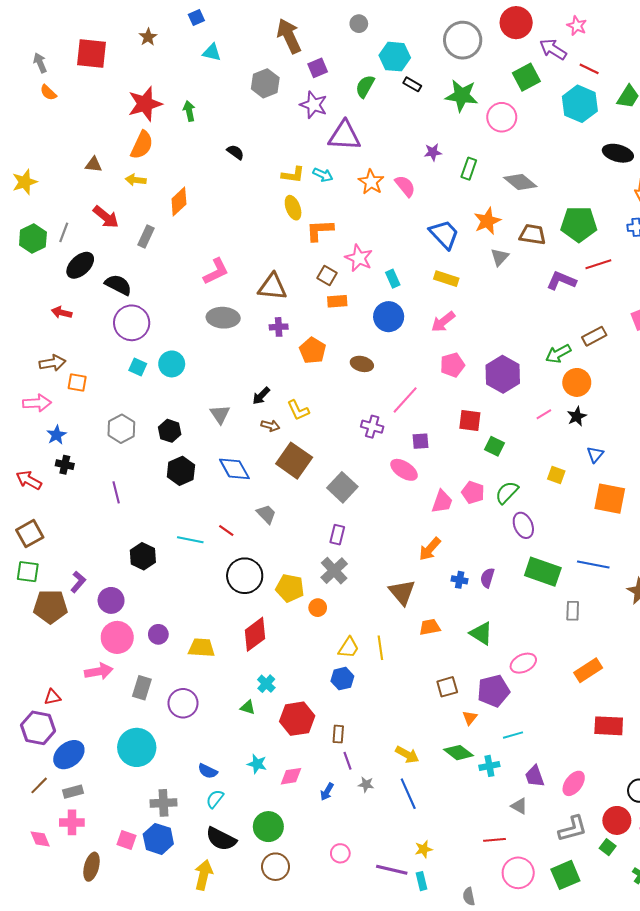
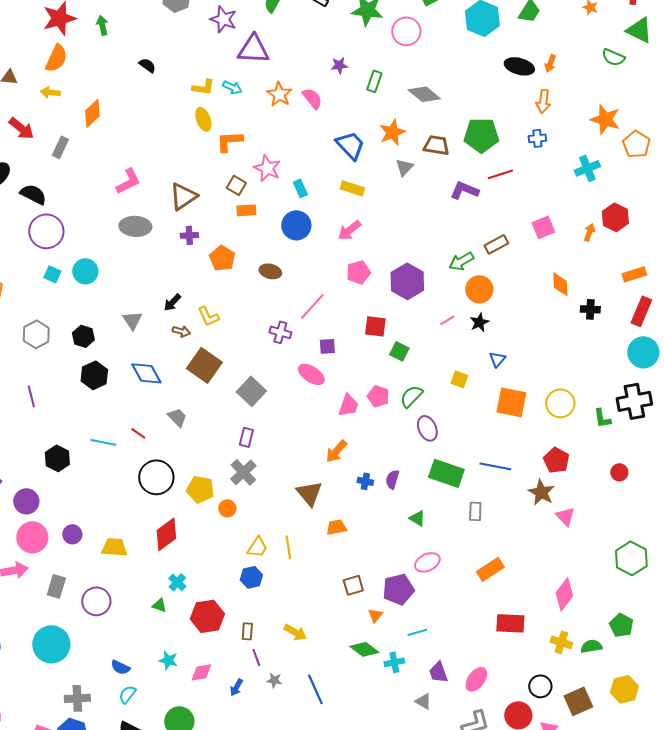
brown triangle: (272, 287) -> (183, 196), turned -40
green triangle: (481, 633) -> (417, 518), moved, size x0.7
yellow arrow: (407, 755) -> (295, 632), moved

